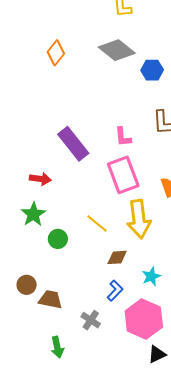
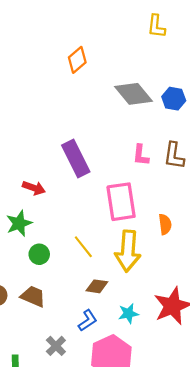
gray diamond: (117, 50) -> (134, 94), moved
pink L-shape: (123, 137) -> (141, 155), moved
brown trapezoid: (50, 299) -> (33, 296), moved

